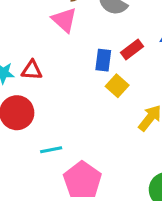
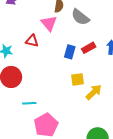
red triangle: (32, 70) -> (32, 41), moved
yellow square: (117, 86) -> (78, 79), moved, turned 32

